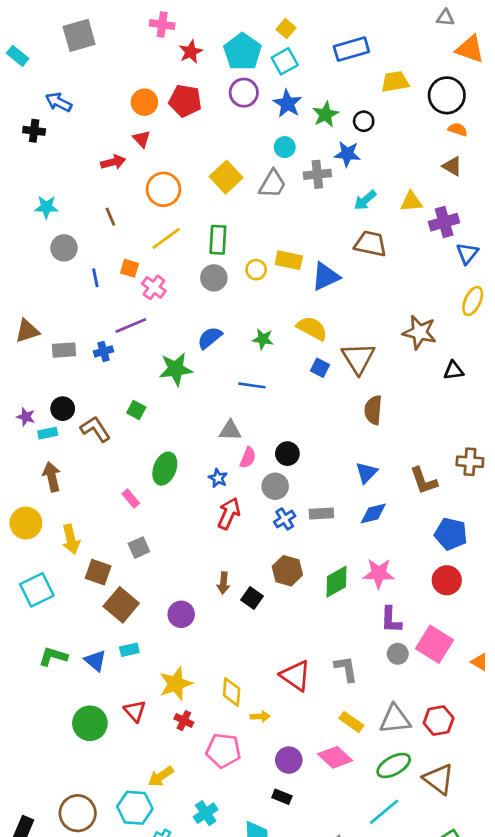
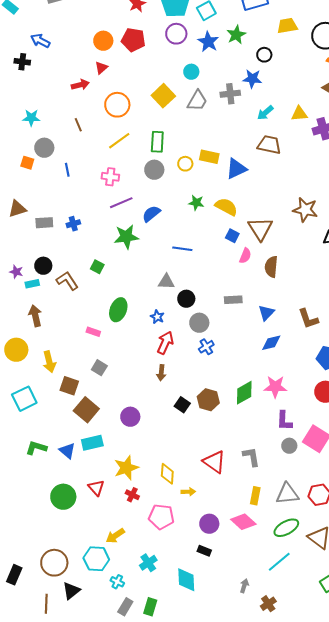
green star: (326, 114) -> (236, 35), moved
red triangle: (142, 139) -> (101, 68), turned 32
cyan circle: (285, 147) -> (191, 72), moved
orange square: (129, 268) -> (27, 163), moved
pink cross: (154, 287) -> (110, 177), turned -30
purple line: (131, 326) -> (121, 203), moved
green star: (263, 339) -> (196, 203), moved
black circle: (287, 454) -> (186, 299), moved
pink semicircle: (248, 458) -> (245, 256), moved
pink rectangle: (131, 499) -> (93, 332), turned -32
gray rectangle: (321, 514) -> (233, 300), moved
gray square: (139, 548) -> (99, 368), turned -35
brown hexagon: (287, 571) -> (208, 400), moved
brown arrow: (223, 583) -> (161, 373), moved
cyan rectangle: (129, 650) -> (92, 443), size x1.5
yellow rectangle: (351, 722) -> (255, 496), turned 66

